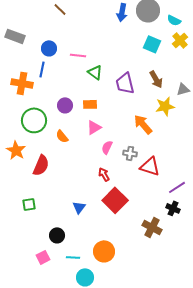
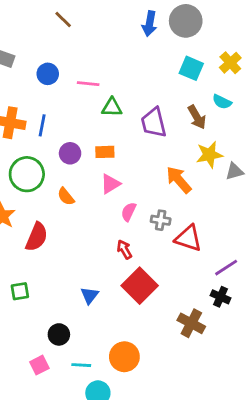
cyan semicircle: (174, 20) -> (222, 102), moved
blue line: (42, 69) -> (42, 125), moved
green triangle: (95, 72) -> (112, 107), turned -35
gray triangle: (183, 89) -> (234, 171), moved

